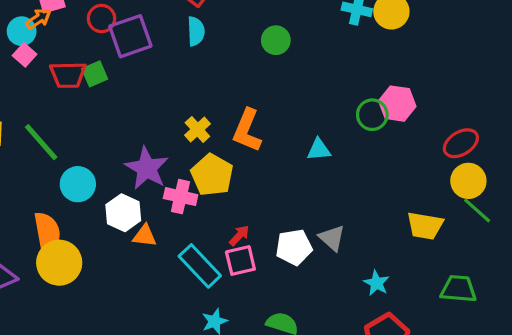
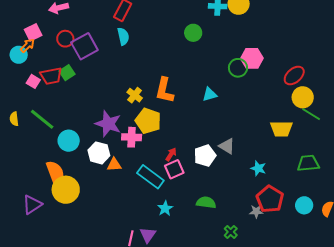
green circle: (276, 40) -> (193, 33), moved
pink square: (25, 55) -> (33, 81), moved

